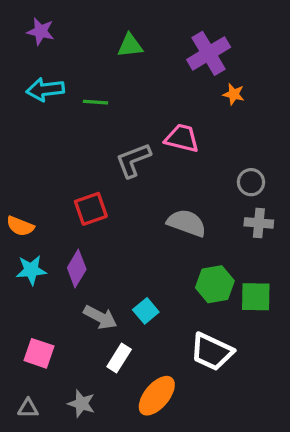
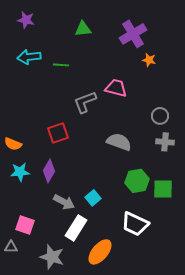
white rectangle: (119, 358) -> (76, 228), size x1.4
gray star: (81, 404) -> (52, 257), size x1.4
gray triangle: (28, 408) -> (11, 247), moved

